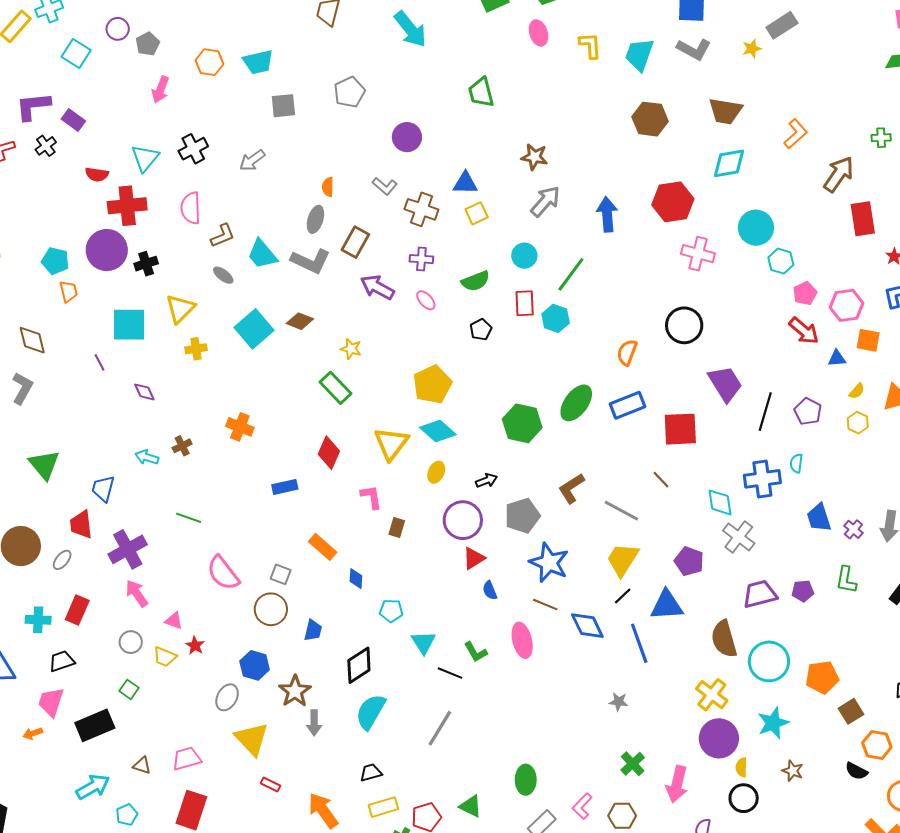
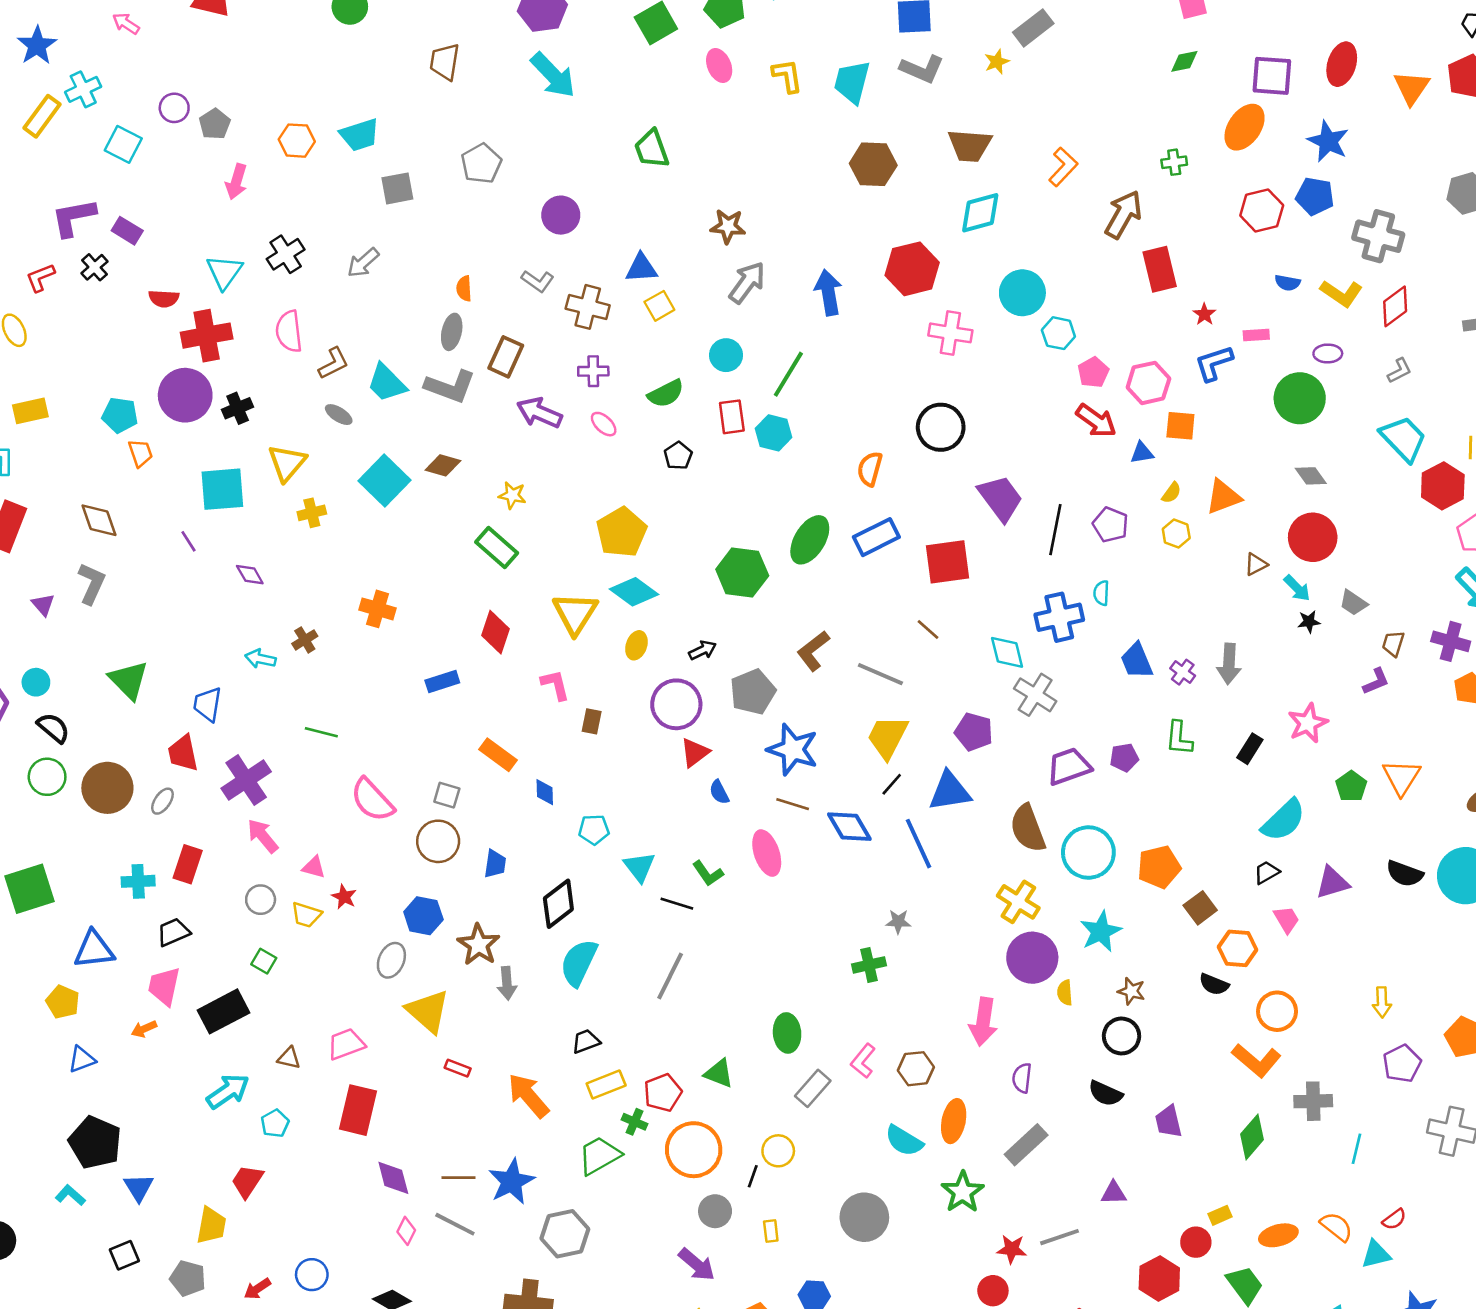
green cross: (633, 764) -> (869, 965), moved, turned 35
black circle: (744, 798) -> (1121, 1036), moved

